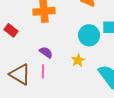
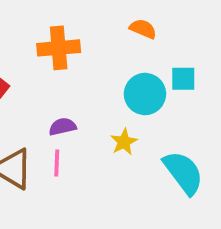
purple semicircle: (46, 52) -> (62, 127), turned -48

